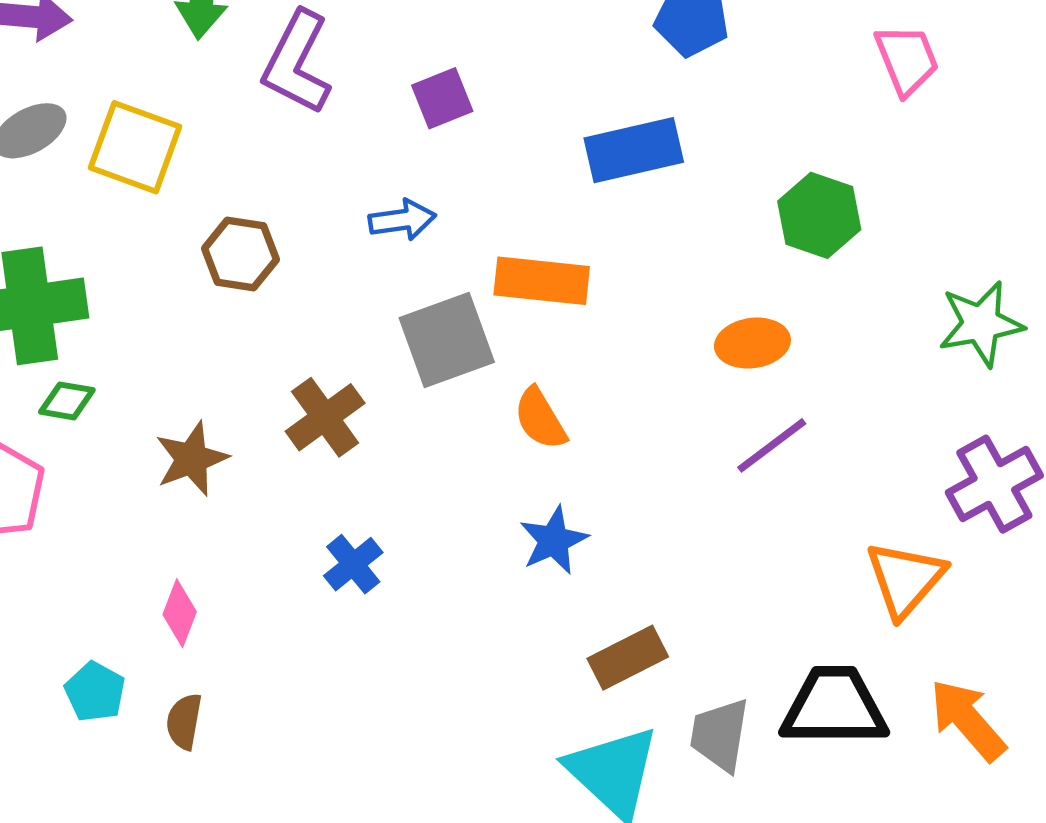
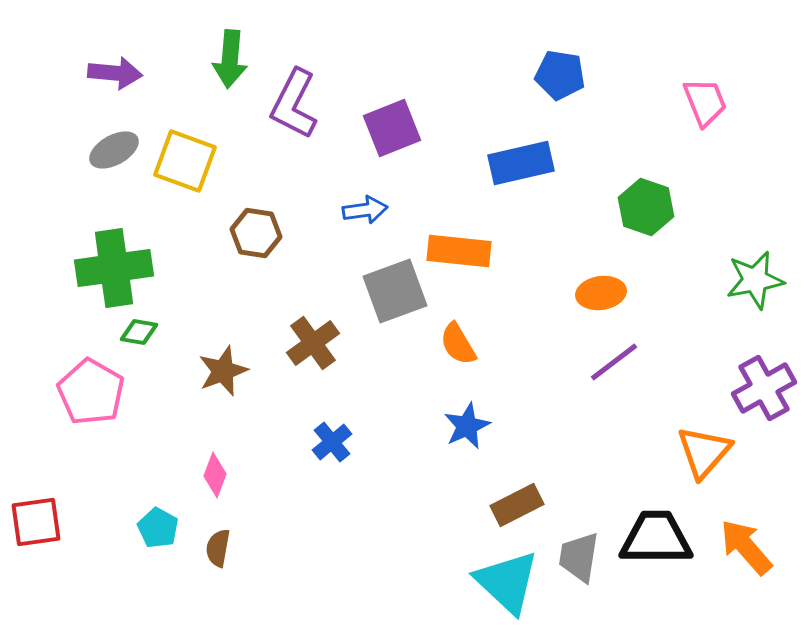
purple square: (442, 98) -> (392, 128), size x1.4

